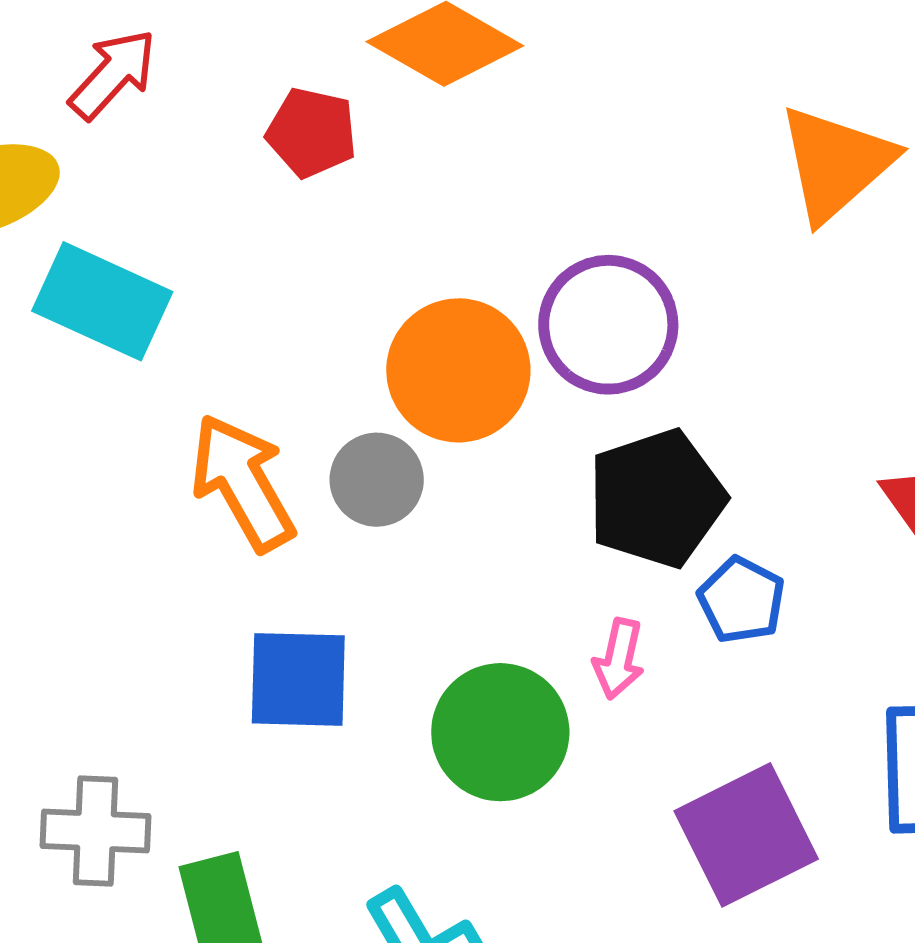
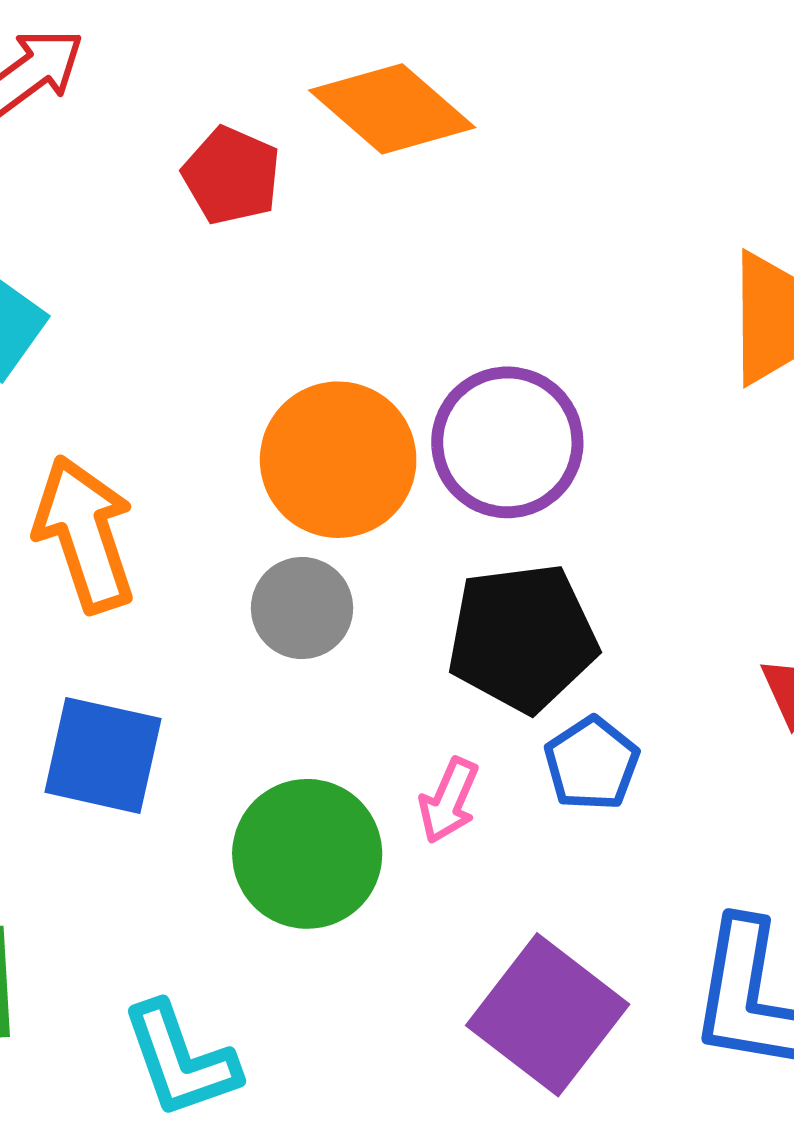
gray circle: (377, 480) -> (302, 608), moved
purple square: (746, 835) -> (548, 1015), turned -37

